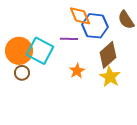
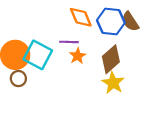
blue hexagon: (95, 26) -> (111, 22), moved
orange star: (77, 71) -> (78, 56), moved

